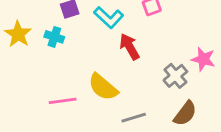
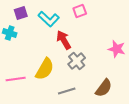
gray cross: (175, 76) -> (77, 61), moved
yellow semicircle: (103, 87) -> (45, 69), turned -100

